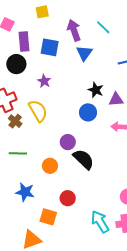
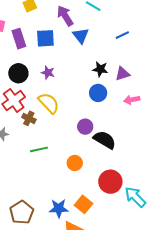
black circle: (16, 64) -> (18, 73), moved
orange circle: (50, 166) -> (75, 163), moved
blue star: (25, 192) -> (59, 208), moved
red circle: (68, 198) -> (110, 182), moved, size x1.5
orange square: (48, 217) -> (84, 204), turned 36

